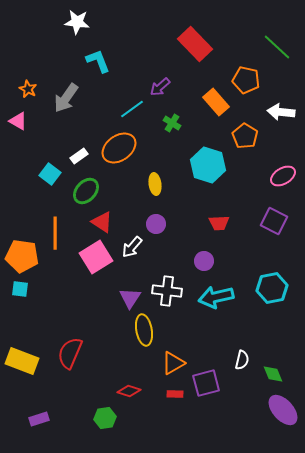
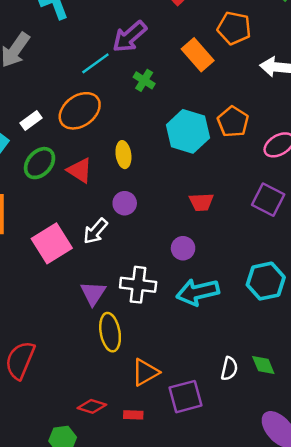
purple arrow: (160, 87) -> (130, 37), size x1.4
orange pentagon: (245, 136) -> (233, 122), moved
red triangle: (102, 222) -> (80, 170), moved
green diamond: (273, 374) -> (263, 365), moved
red rectangle: (175, 394) -> (133, 415), moved

